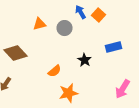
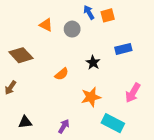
orange square: (98, 15) -> (108, 15), turned 32
orange triangle: (40, 24) -> (46, 25), turned 40
orange star: (68, 93) -> (91, 97), moved

